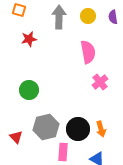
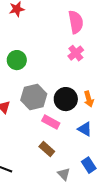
pink cross: (100, 82) -> (76, 53), moved
pink rectangle: (63, 152) -> (51, 122), turned -66

